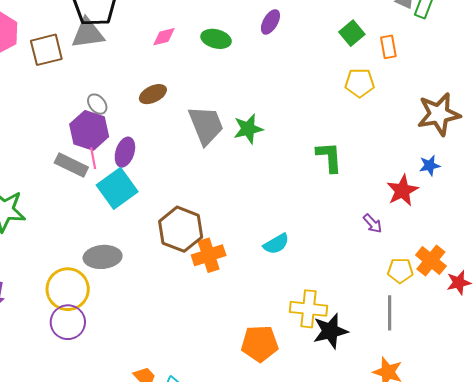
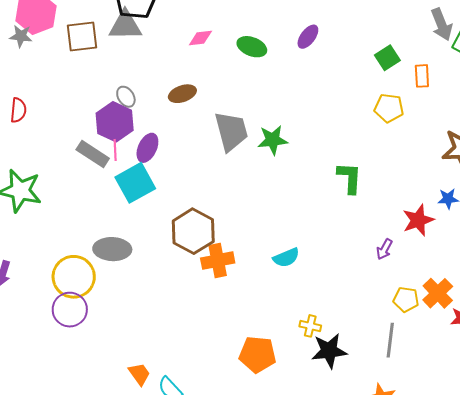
purple arrow: (373, 224) -> (384, 249), turned 65
yellow cross: (309, 309) -> (310, 326), size x0.6

